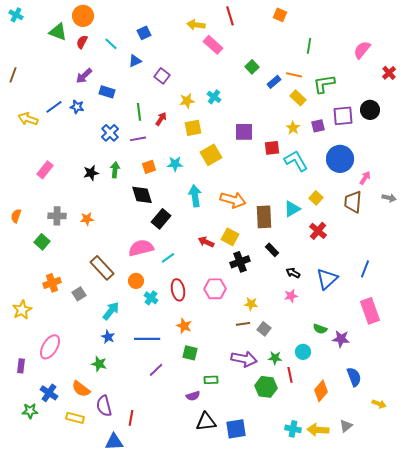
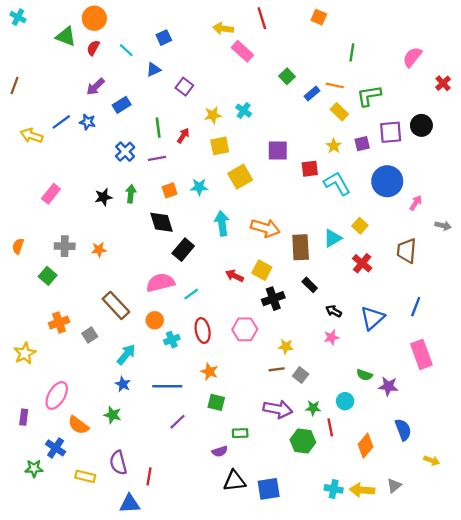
blue rectangle: (107, 92) -> (122, 105), turned -49
brown trapezoid: (353, 202) -> (407, 251), moved
cyan cross: (151, 298) -> (172, 340), turned 32
orange semicircle: (81, 389) -> (78, 425), moved

